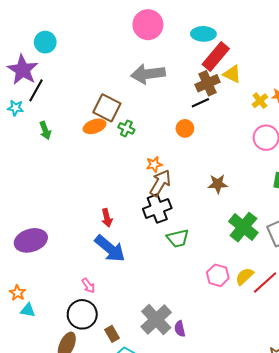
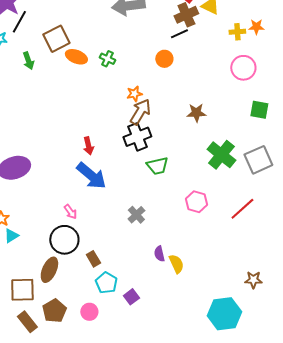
yellow cross: (260, 101) -> (237, 32), turned 35
brown square: (107, 108) -> (56, 39), moved, turned 36
orange ellipse: (95, 126) -> (76, 57), turned 40
yellow semicircle: (245, 276) -> (176, 264), moved, turned 108
cyan triangle: (28, 310) -> (11, 236), turned -42
gray cross: (156, 319) -> (136, 215), moved, size x0.6

